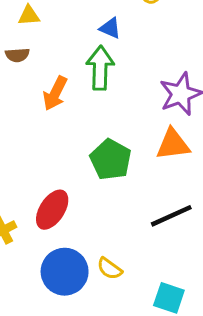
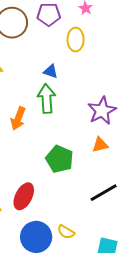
orange triangle: (173, 144) -> (100, 145), size x0.7

